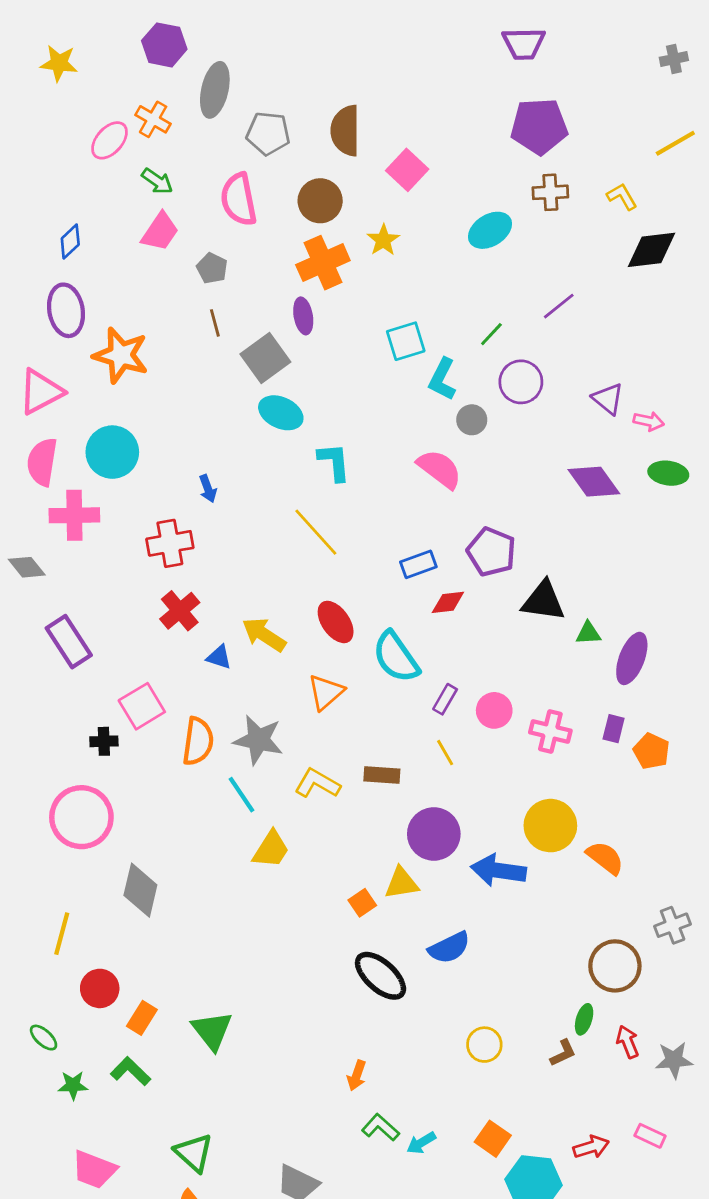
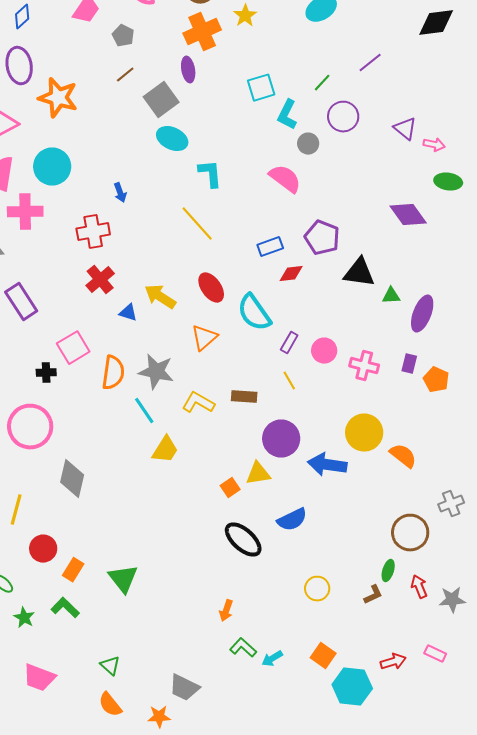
brown line: (215, 323) -> (125, 75), turned 66
purple diamond: (594, 482) -> (408, 215), moved
green star: (73, 1085) -> (24, 618), turned 30
green triangle: (194, 1153) -> (110, 666), size x0.7

